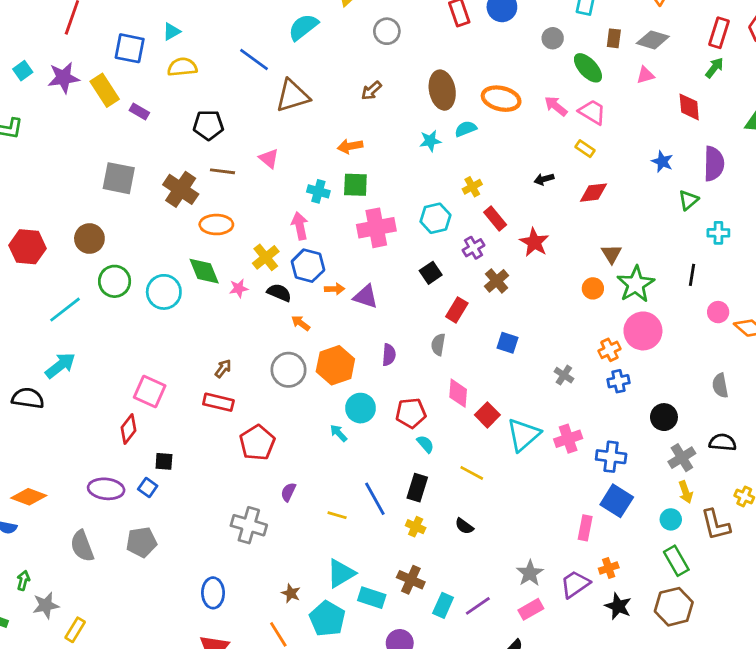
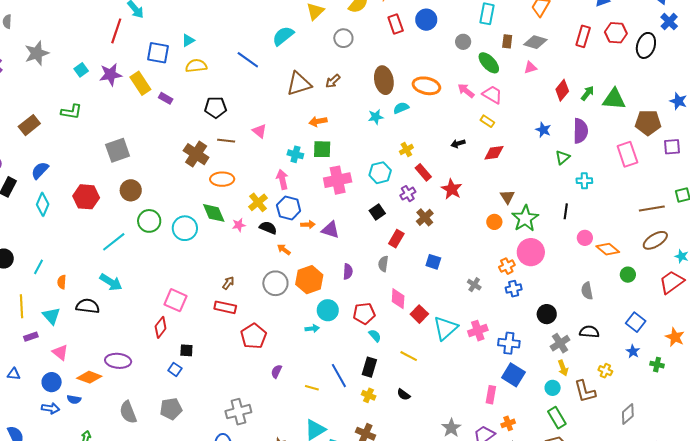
green arrow: (714, 68) -> (588, 93), moved
brown triangle: (293, 96) -> (299, 84), moved
red diamond: (689, 107) -> (562, 90), turned 45
gray square: (119, 178) -> (118, 150), moved, turned -30
cyan arrow: (60, 365) -> (111, 282), turned 70
cyan arrow: (339, 433) -> (312, 329), turned 128
purple ellipse: (106, 489) -> (118, 361), moved
gray cross: (249, 525) -> (238, 412), moved, turned -30

